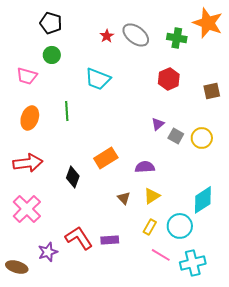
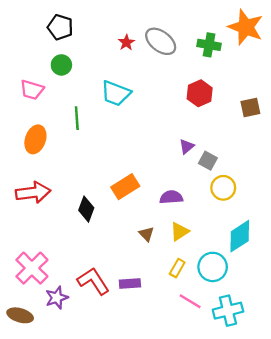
green line: (67, 111) -> (77, 118), moved
yellow circle: (202, 138) -> (223, 188), moved
pink cross: (27, 209) -> (32, 268), moved

